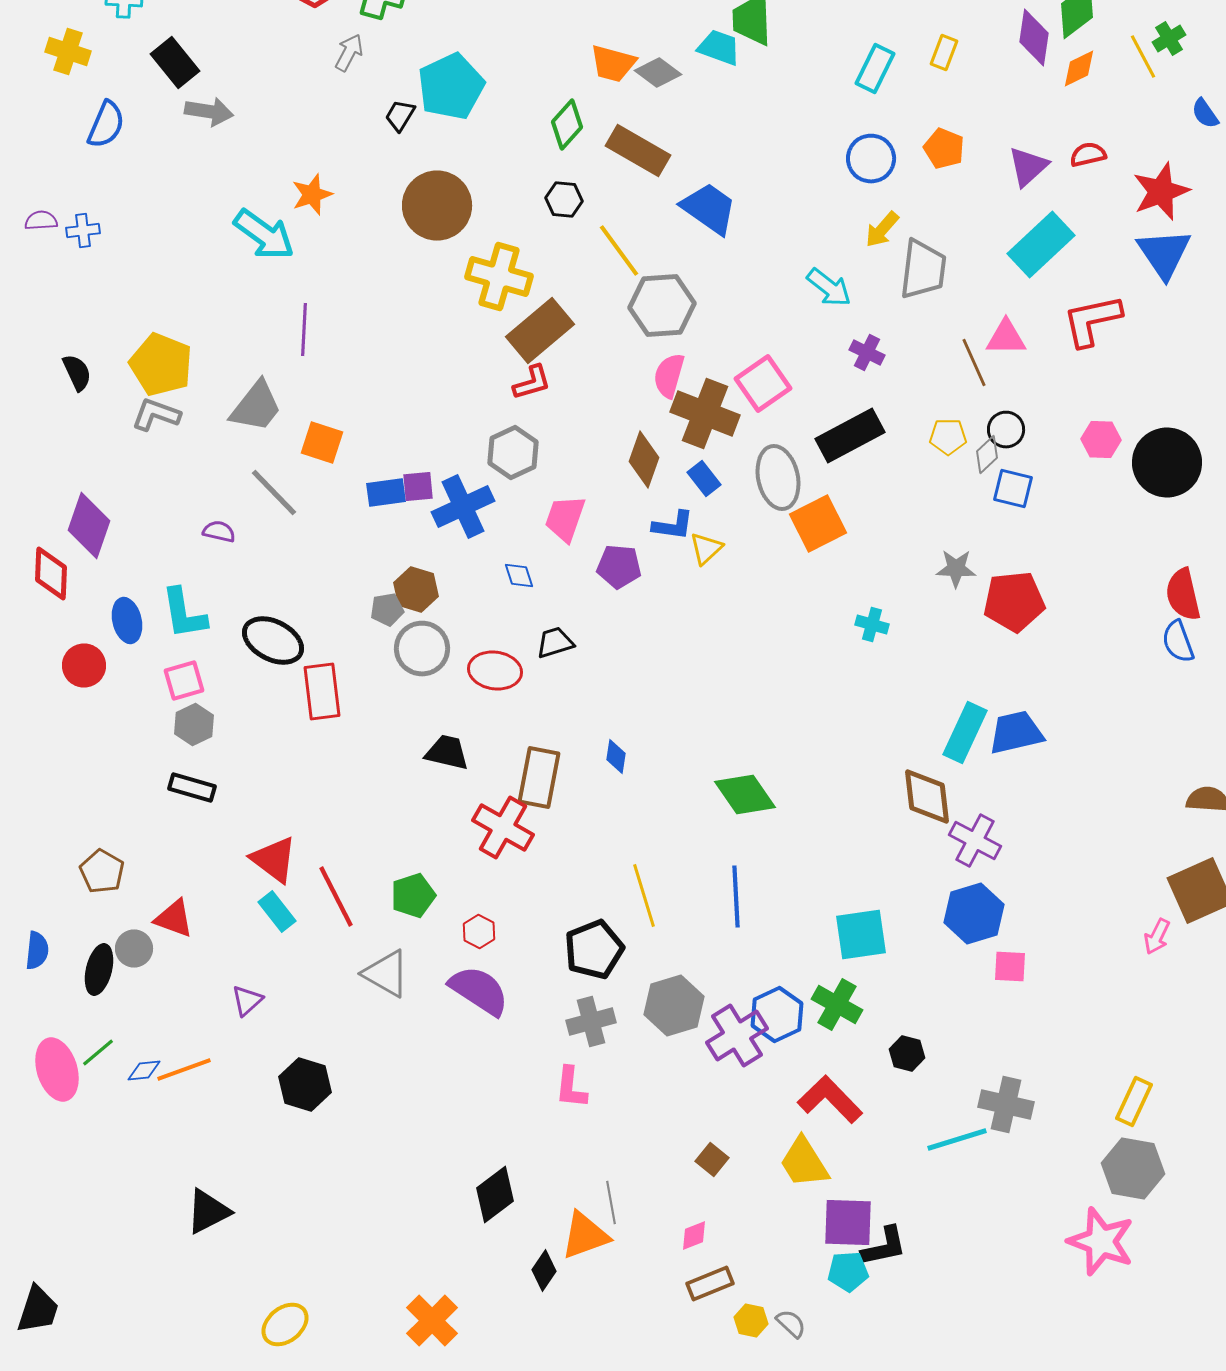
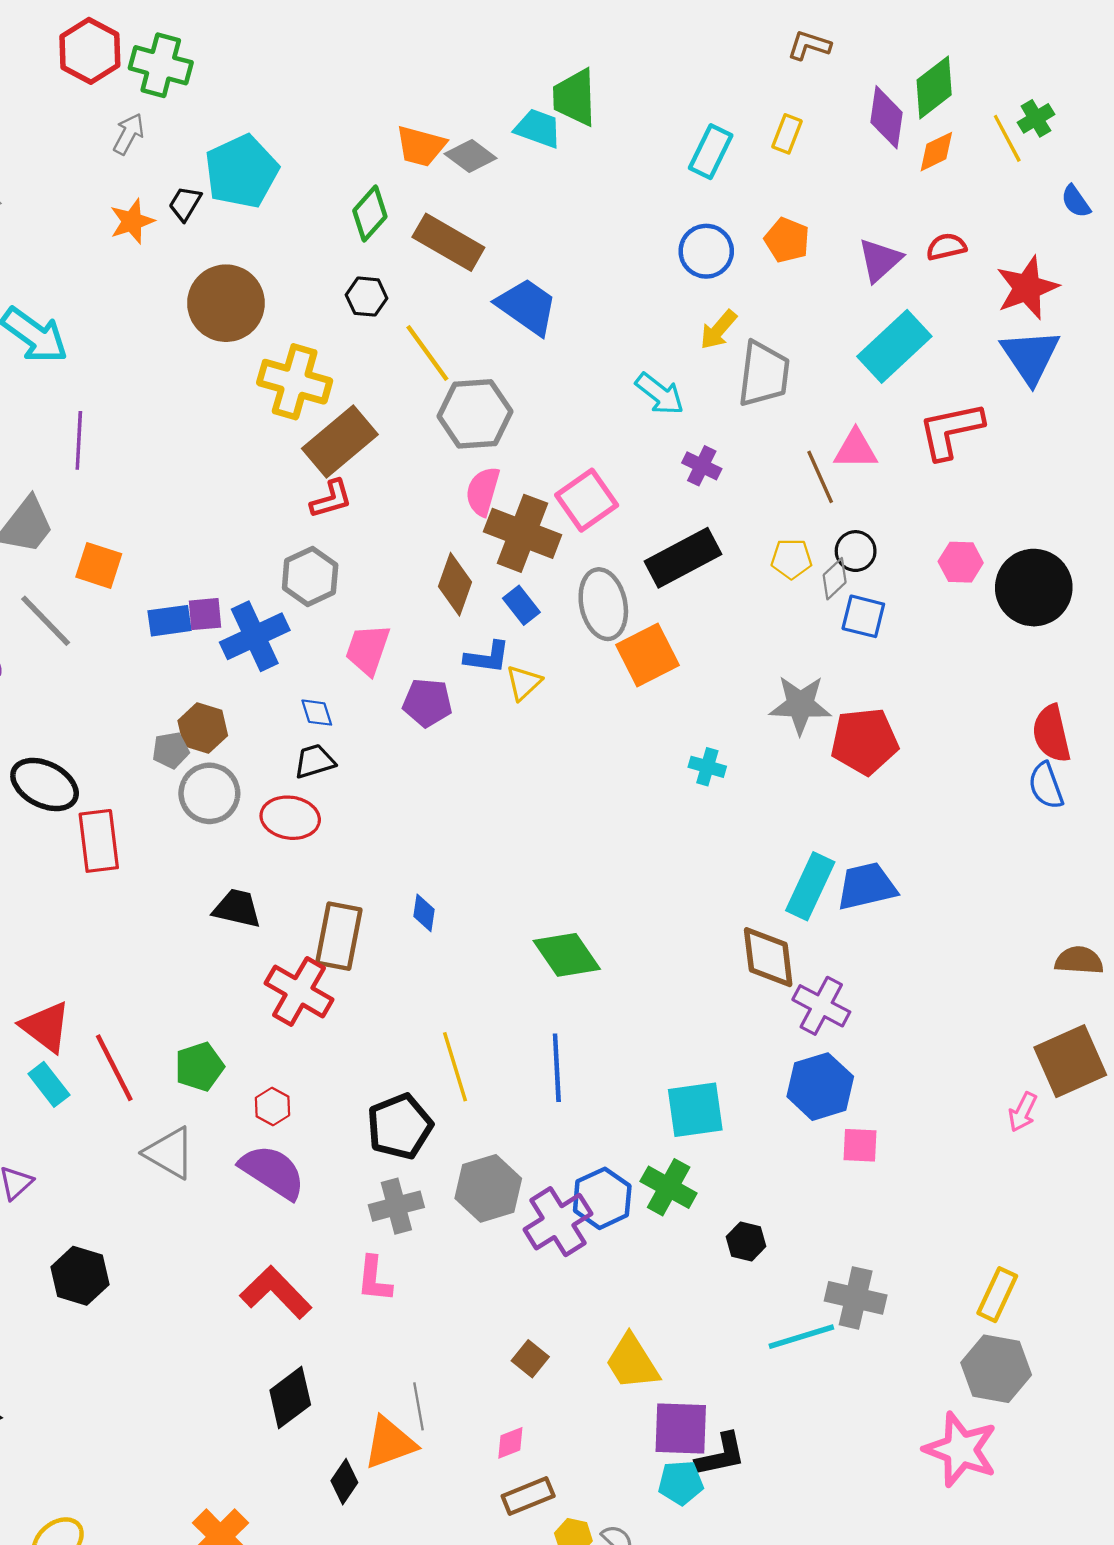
orange star: (312, 194) -> (132, 221), moved
gray star: (956, 568) -> (800, 705), size x1.4
black trapezoid: (555, 642) -> (315, 761), moved
red L-shape: (830, 1100) -> (276, 1292), moved

